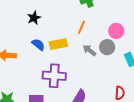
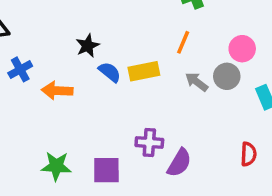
black star: (34, 18) -> (88, 46), moved
purple cross: (54, 76) -> (149, 143), moved, size x0.7

